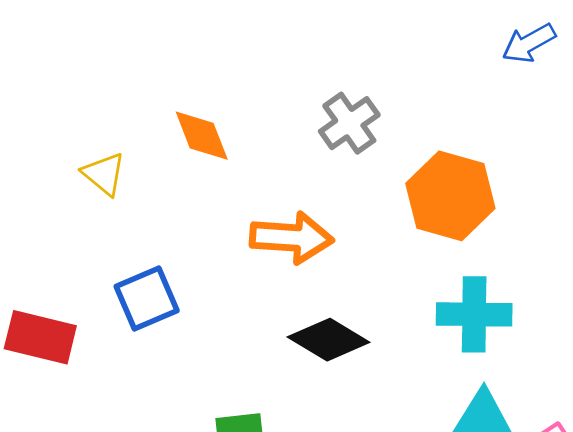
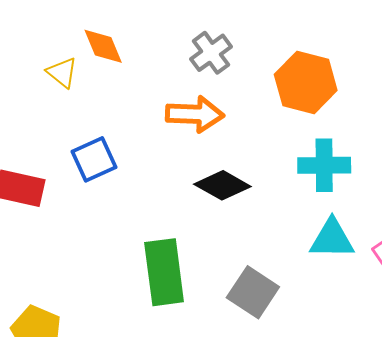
gray cross: (349, 123) -> (211, 53), moved
orange diamond: (202, 136) -> (103, 46), moved

